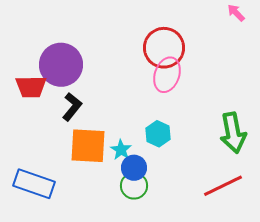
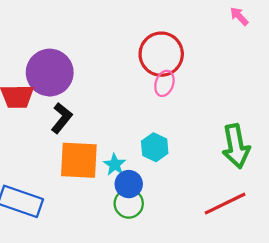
pink ellipse: (167, 75) -> (164, 83), size x0.7

